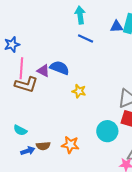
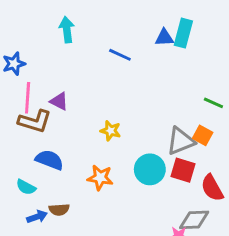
cyan arrow: (80, 15) -> (67, 30), moved
blue semicircle: (60, 68) -> (49, 160), moved
cyan circle: (107, 131) -> (150, 169), moved
orange star: (70, 145) -> (100, 178), moved

